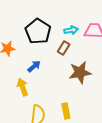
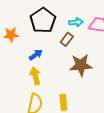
yellow arrow: (23, 87) -> (35, 76), moved

